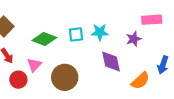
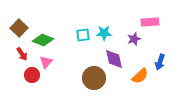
green diamond: (44, 39) -> (43, 40), moved
brown circle: (65, 77) -> (94, 78), moved

